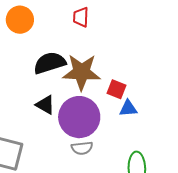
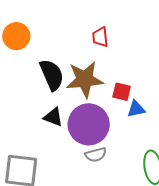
red trapezoid: (81, 17) -> (100, 37), moved
black semicircle: (50, 63) -> (52, 75), turned 92

